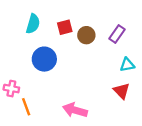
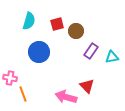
purple rectangle: (117, 34) -> (91, 51), moved
red triangle: (122, 91) -> (87, 86), moved

